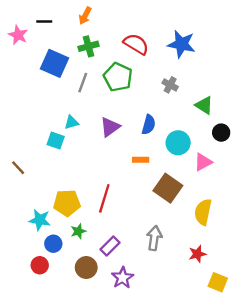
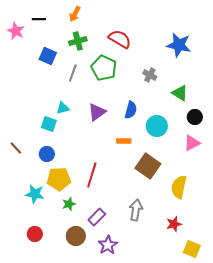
blue star: (181, 44) -> (179, 45), moved
blue square: (54, 63) -> (48, 56), size x0.7
pink triangle: (203, 162) -> (192, 143), moved
blue circle: (53, 244) -> (47, 154), moved

